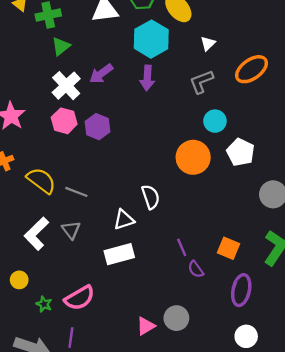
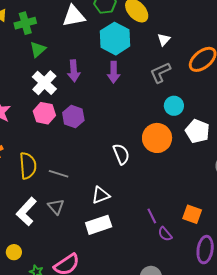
purple arrow: (101, 74) -> (74, 71), turned -55
yellow semicircle: (41, 181) -> (28, 166), turned 52
white semicircle: (151, 197) -> (121, 154), moved

